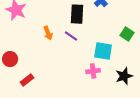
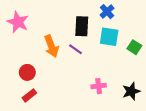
orange arrow: (48, 33) -> (51, 46), size x1.5
cyan square: (103, 51) -> (109, 37), moved
red circle: (10, 59) -> (27, 72), moved

